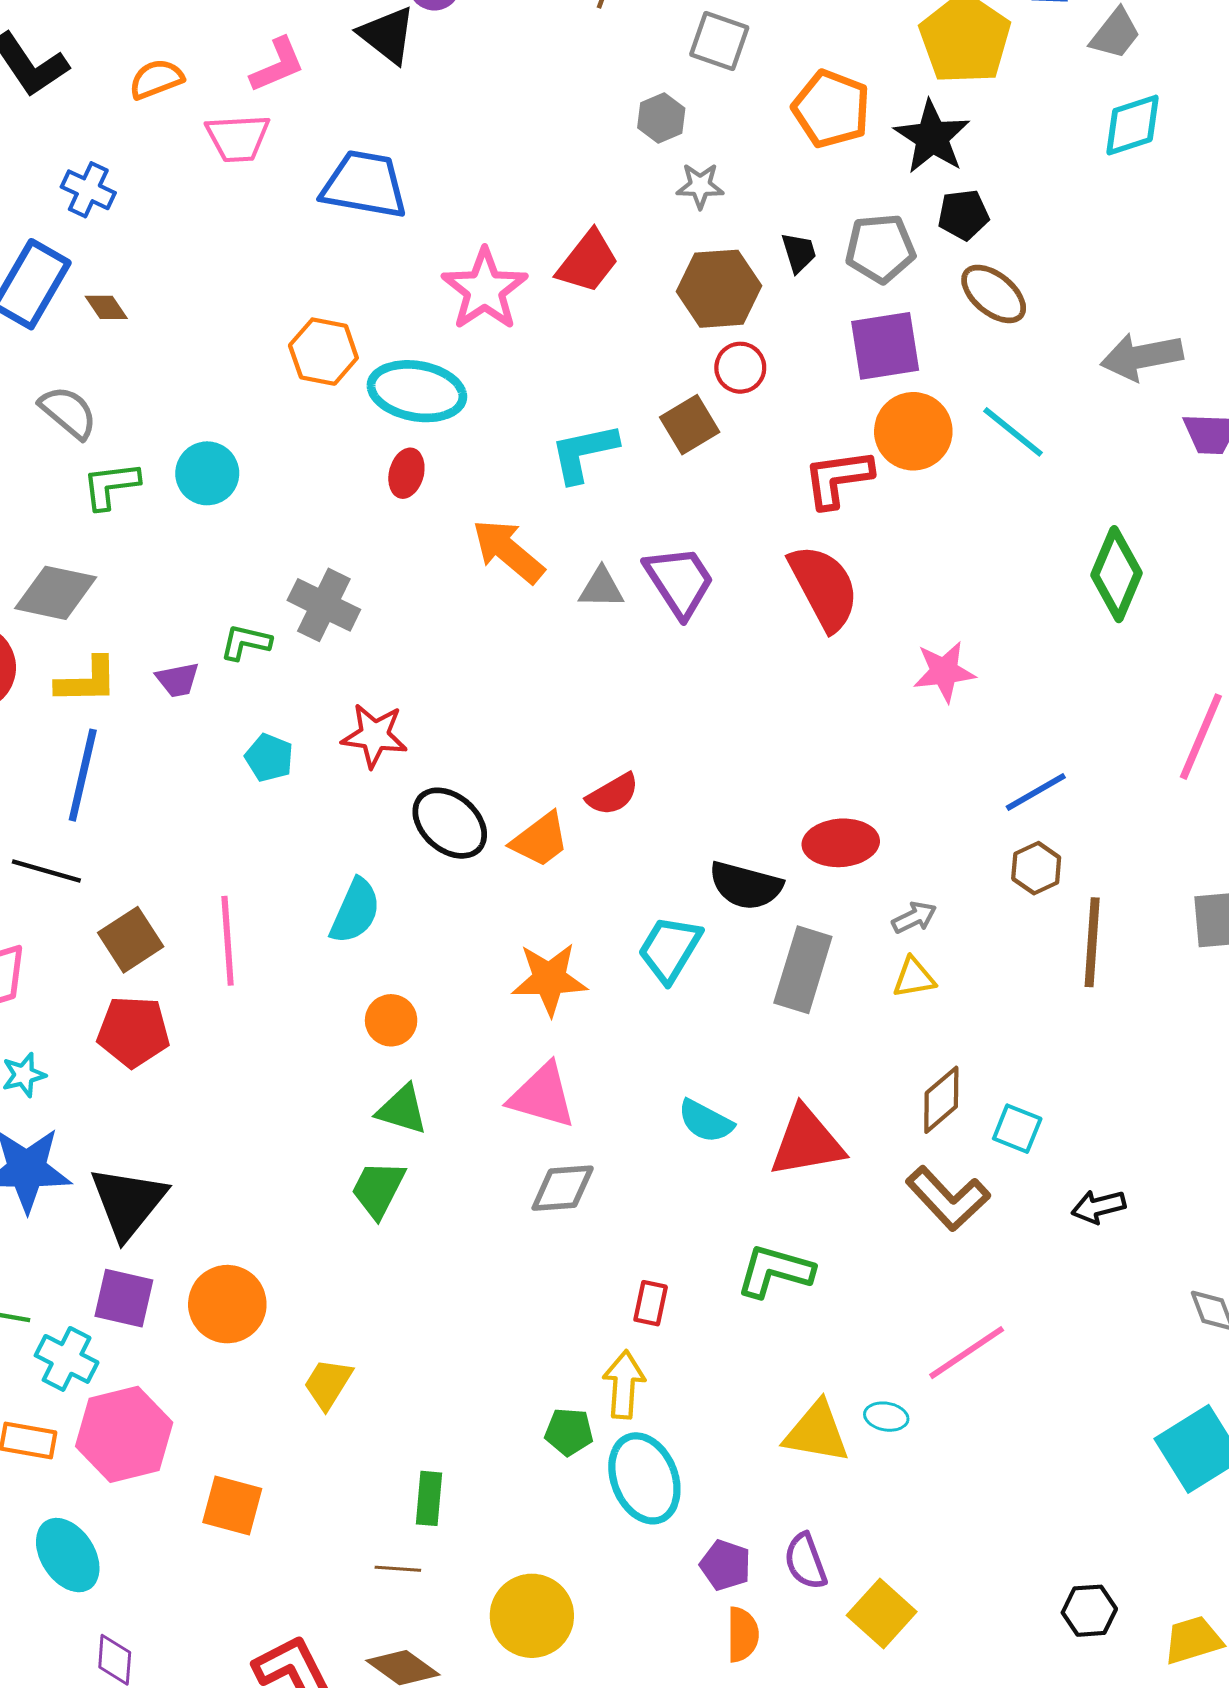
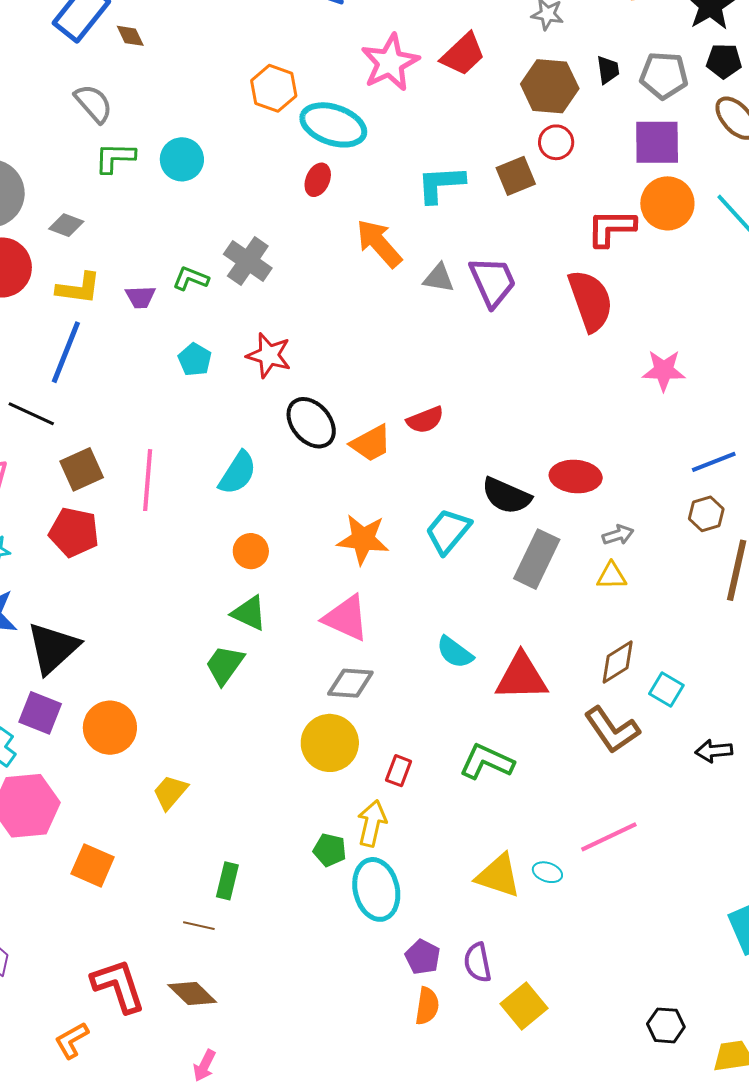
gray diamond: (56, 593) -> (66, 225), size x0.6
yellow circle: (532, 1616) -> (330, 743), moved

